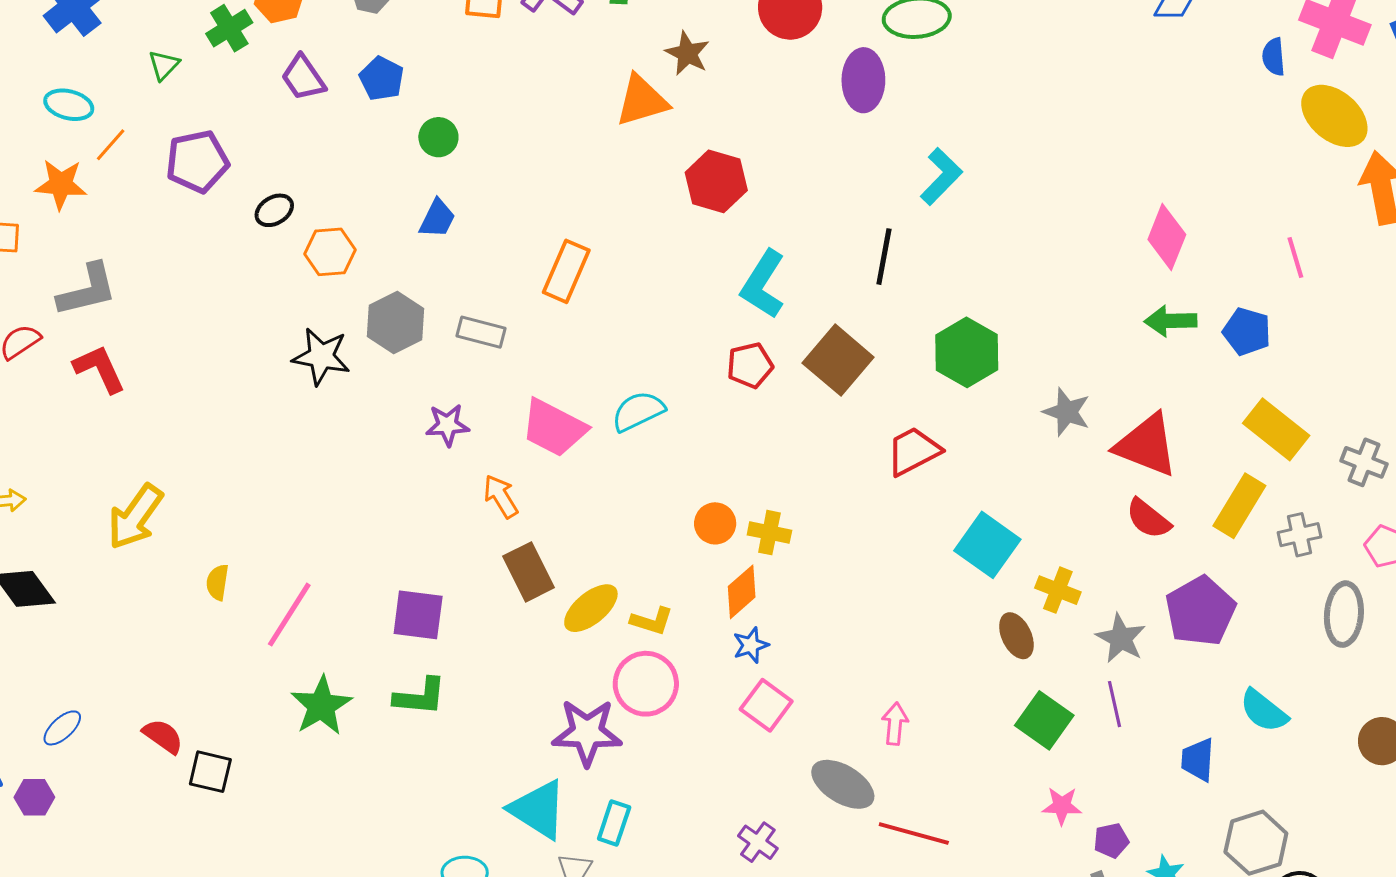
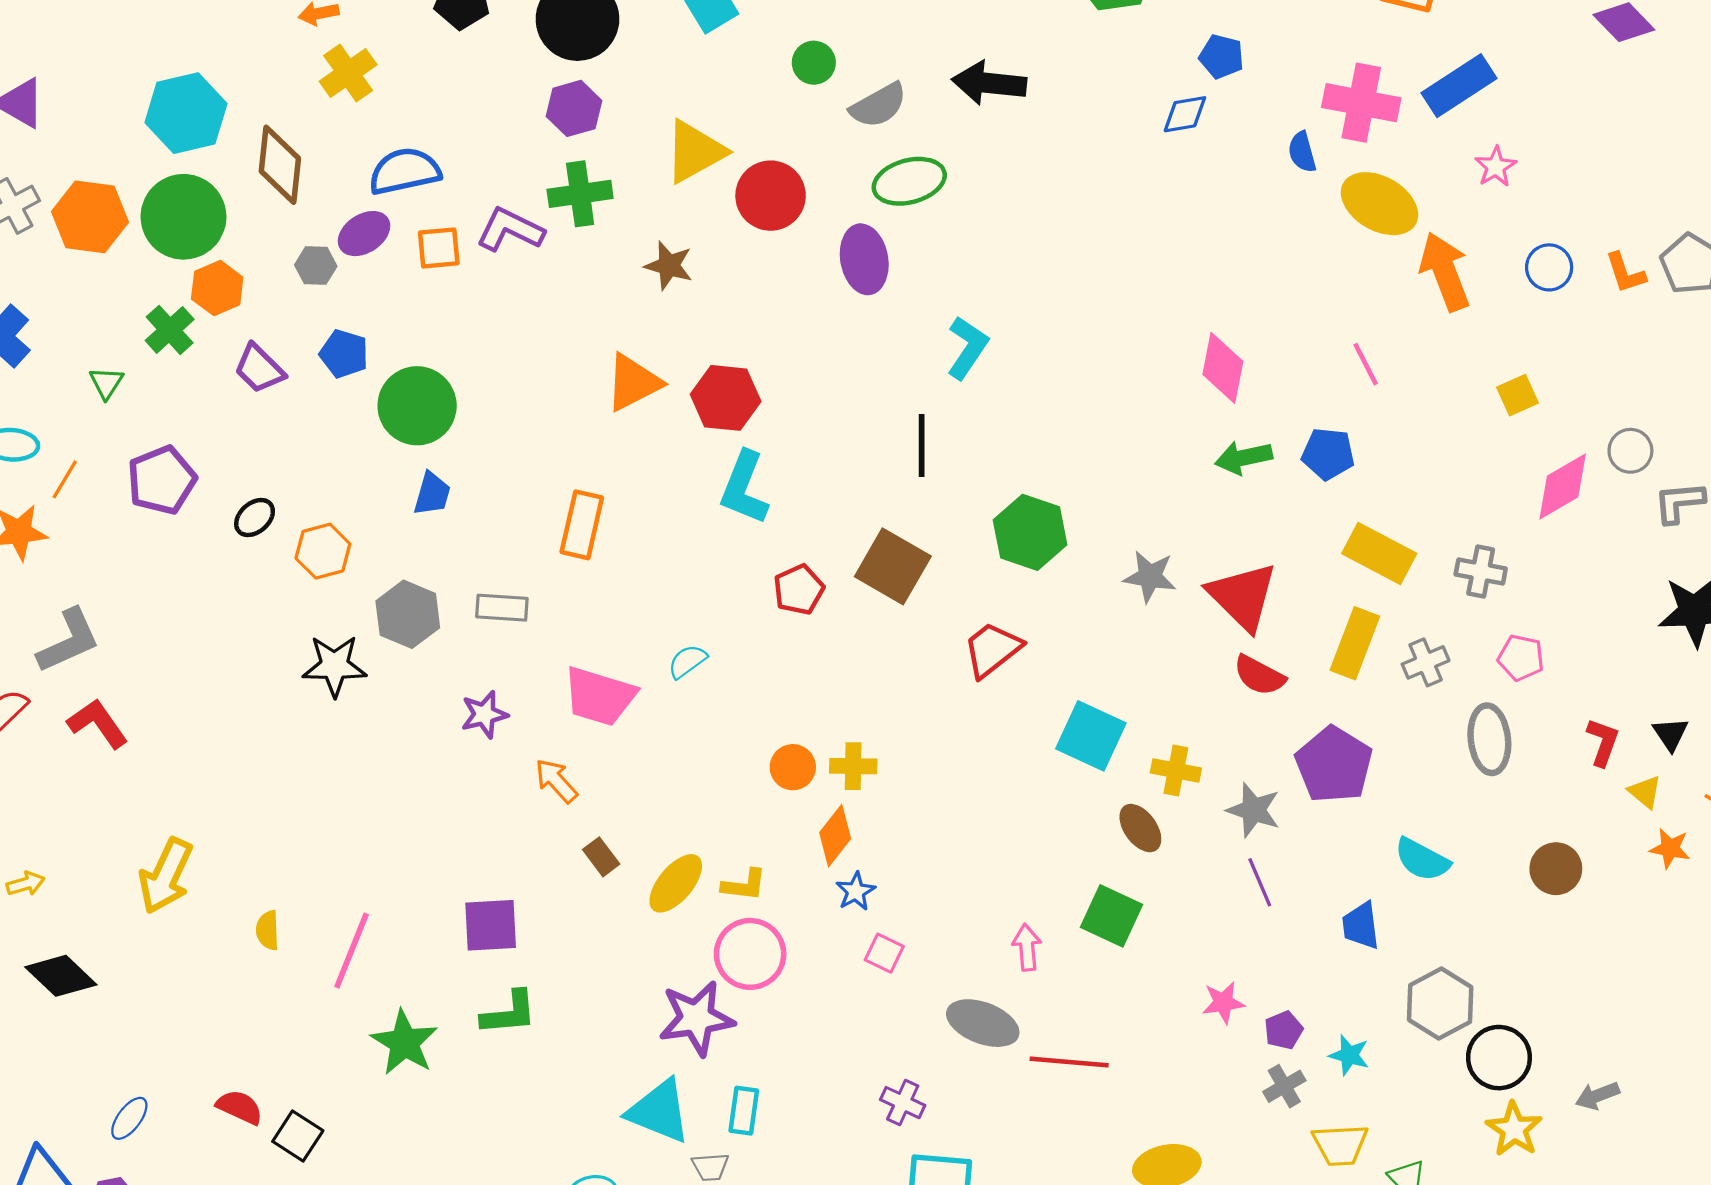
orange triangle: (642, 101) -> (633, 383), moved
green circle: (438, 137) -> (417, 406), size x1.8
cyan L-shape: (763, 284) -> (744, 488), moved
cyan semicircle: (638, 411) -> (687, 661), size x0.7
red triangle: (1147, 445) -> (1243, 596), turned 34
brown rectangle: (529, 572) -> (601, 857), size x0.6
pink square: (766, 705) -> (884, 953), size x0.7
green square: (1044, 720) -> (1112, 916), moved
black square: (210, 772) -> (298, 1136), turned 30

